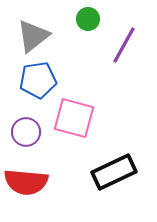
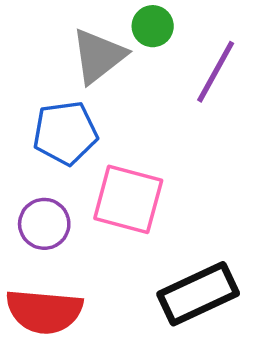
gray triangle: (33, 36) -> (98, 56), moved

